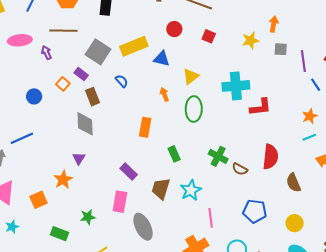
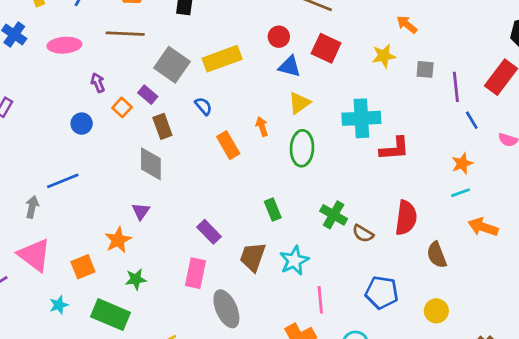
orange arrow: (274, 24) -> (407, 24), moved, turned -63
red square: (209, 36) -> (326, 48), size x1.5
purple arrow: (47, 53) -> (98, 83), moved
blue triangle: (162, 59) -> (290, 66), moved
orange rectangle: (145, 127) -> (228, 145), moved, turned -42
green star: (88, 217) -> (136, 279), moved
cyan star: (12, 227) -> (59, 305), moved
green rectangle: (60, 234) -> (111, 315), size x1.5

